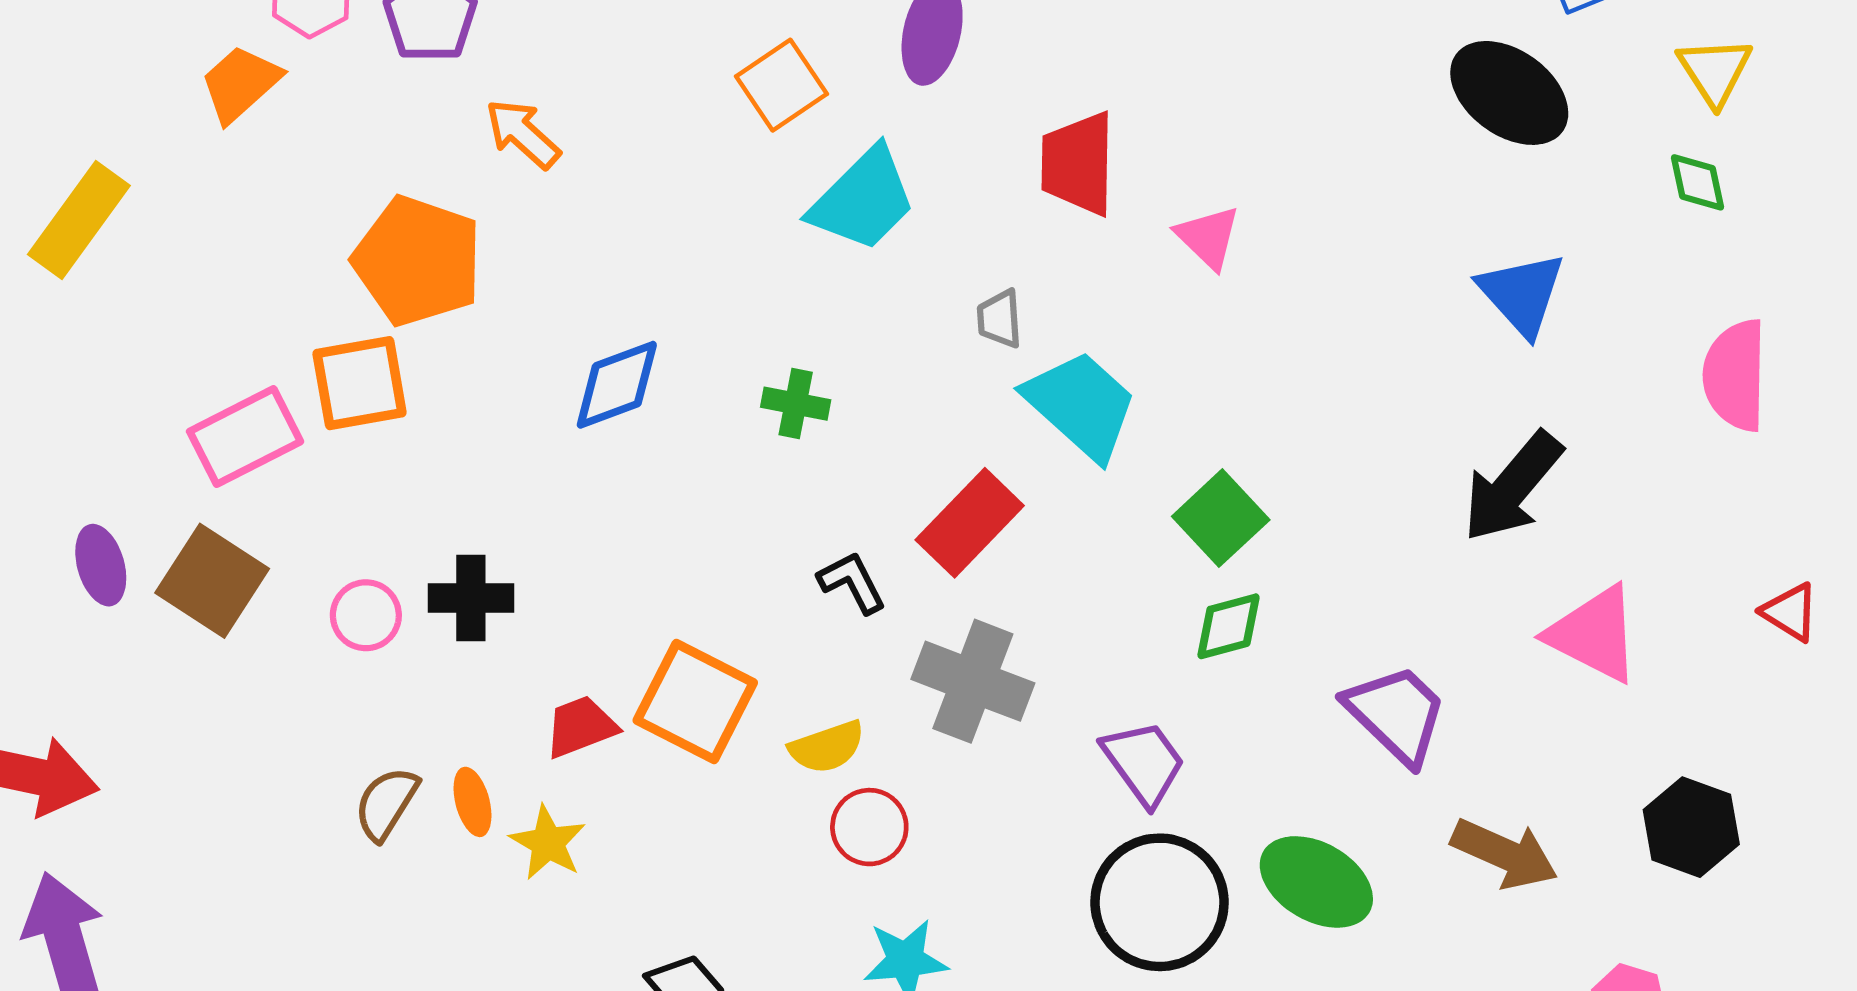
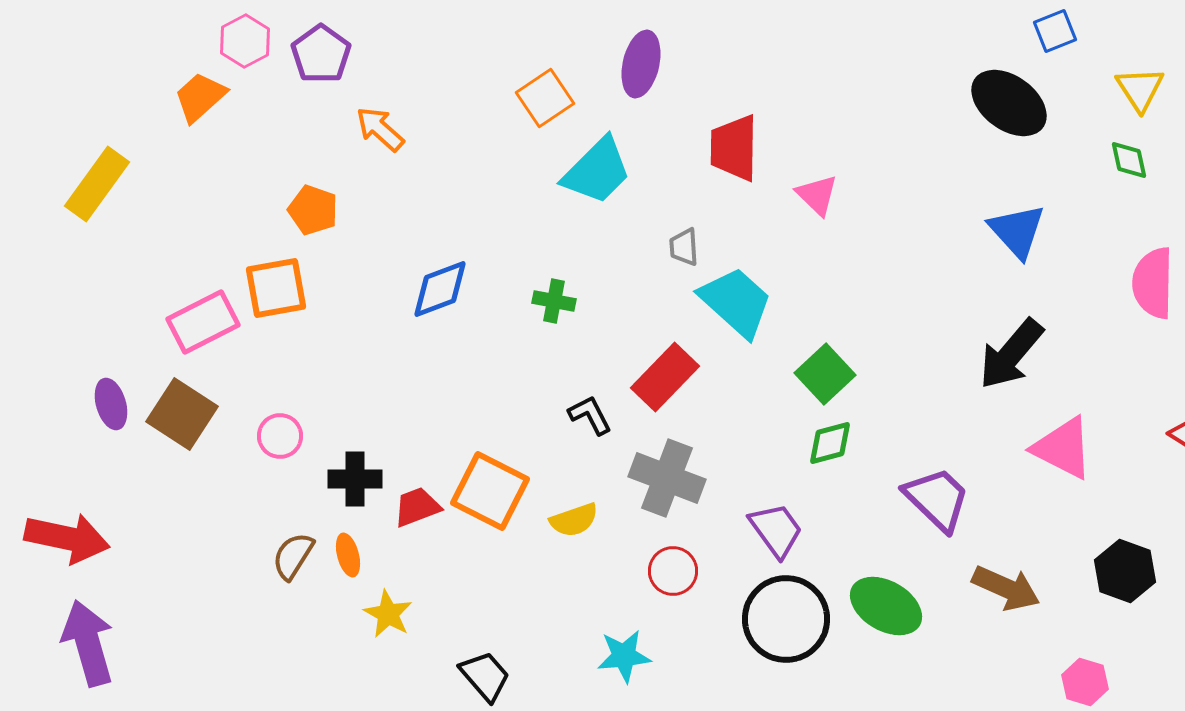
orange pentagon: (418, 261) -> (313, 210), size x0.6
black cross: (471, 598) -> (355, 479), moved
red circle: (869, 827) -> (673, 571), moved
yellow star: (548, 843) -> (388, 614), moved

